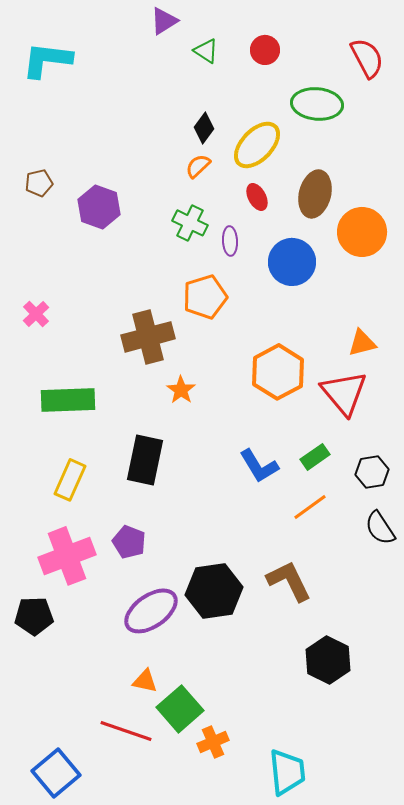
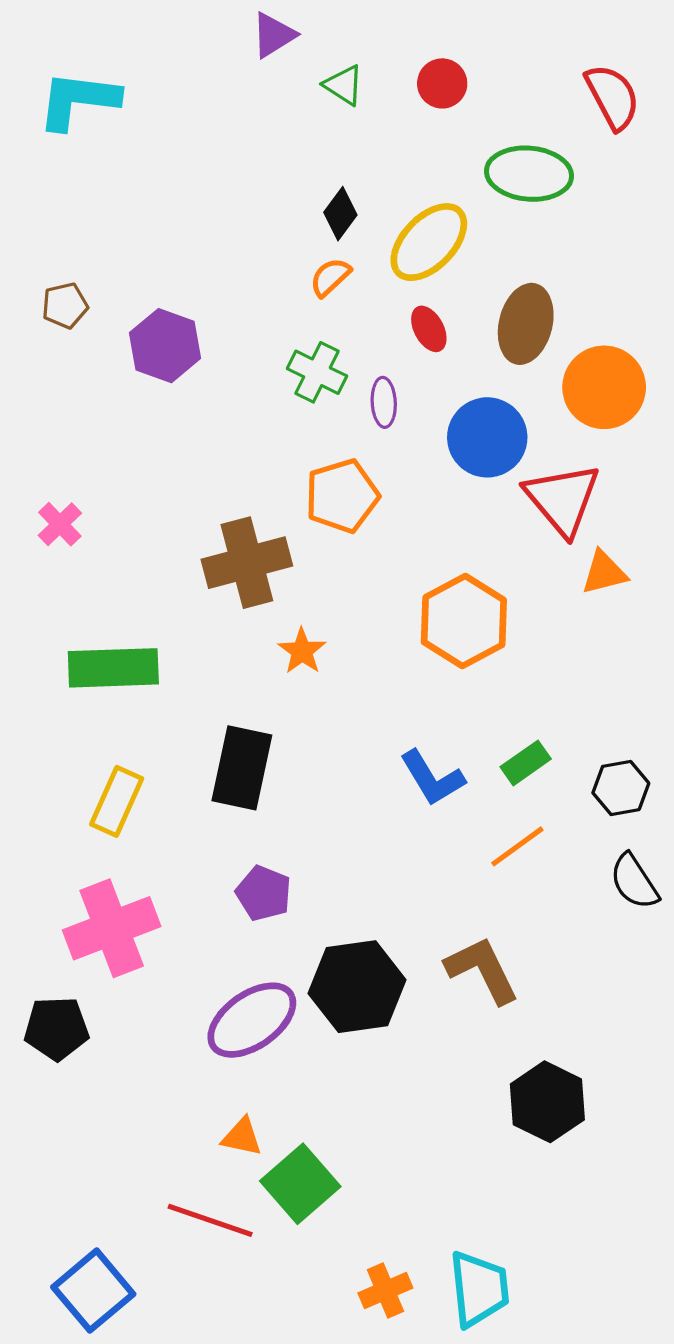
red triangle: (344, 393) -> (562, 499), moved
purple pentagon: (129, 542) -> (264, 893), moved
orange cross: (213, 742) -> (385, 1291), moved

